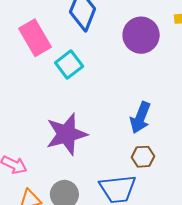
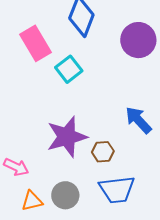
blue arrow: (140, 118) -> (138, 120), turned 116
brown hexagon: (143, 157) -> (103, 152), moved

